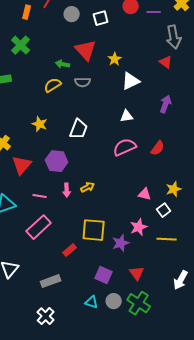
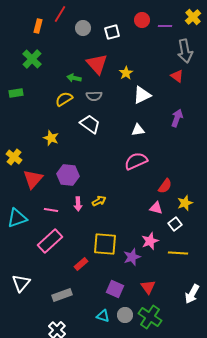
white trapezoid: (79, 129) -> (90, 124), moved, turned -75
red semicircle: (158, 148) -> (165, 186), moved

